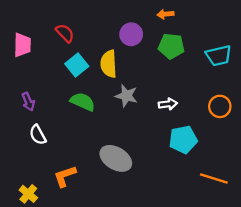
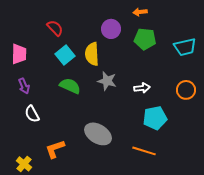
pink trapezoid: (22, 45) -> (19, 54), moved
orange line: (214, 179) -> (144, 151), moved

